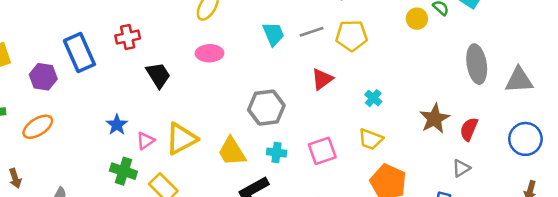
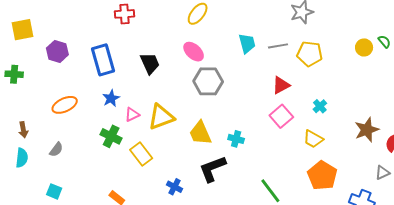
red cross: (128, 37) -> (124, 14), moved
blue rectangle: (79, 52) -> (103, 60), moved
pink ellipse: (210, 53) -> (194, 52), turned 35
gray hexagon: (266, 108) -> (208, 81), moved
orange ellipse: (38, 127) -> (65, 105), moved
pink square: (322, 151) -> (281, 116), moved, turned -30

